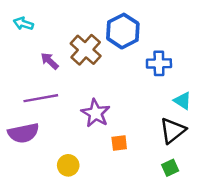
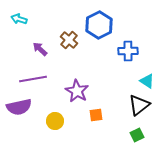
brown cross: (86, 50) -> (69, 40), size x0.7
yellow circle: (68, 165) -> (55, 121), moved

